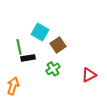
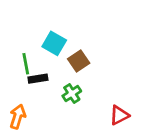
red triangle: (89, 75) -> (119, 115), moved

